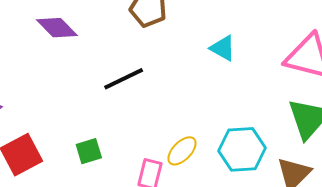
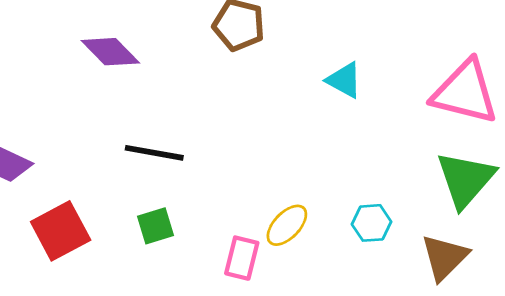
black line: (124, 79) -> (154, 153), moved, turned 36
cyan hexagon: (242, 149) -> (371, 223), size x0.6

